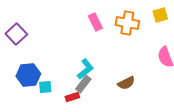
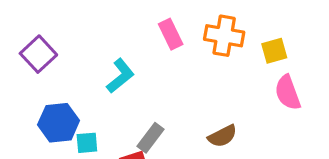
yellow square: (160, 15) -> (274, 51), moved
cyan L-shape: (85, 69) -> (120, 76), moved

